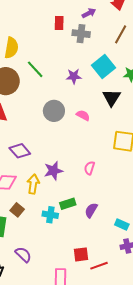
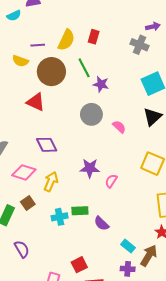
red rectangle: (59, 23) -> (94, 37), moved
purple star: (74, 76) -> (101, 84), moved
purple star: (53, 171) -> (90, 168), moved
purple semicircle: (91, 210) -> (101, 223), turned -91
cyan cross: (50, 215) -> (60, 217), turned -35
red square: (81, 254) -> (79, 265), turned -35

